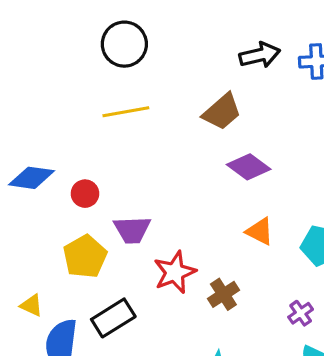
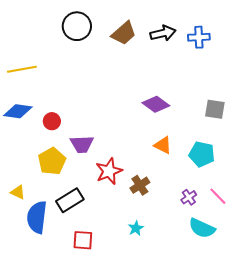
yellow line: (126, 112) -> (22, 69), moved
brown trapezoid: (222, 112) -> (124, 33), moved

